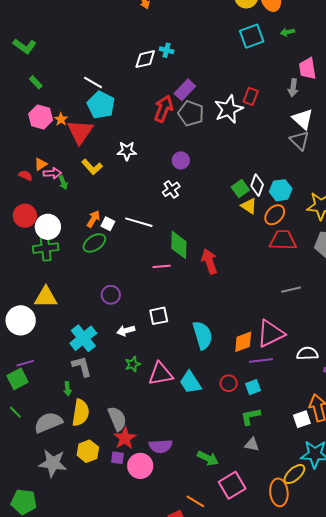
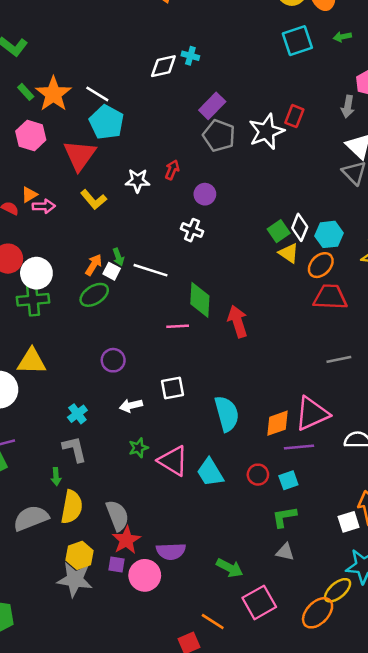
red arrow: (163, 109) -> (172, 170), moved, size x0.6
orange star: (61, 119) -> (53, 94), moved, size x2.0
green arrow: (63, 182) -> (118, 257), moved
white cross: (171, 189) -> (192, 230), turned -36
cyan cross: (83, 338) -> (77, 414), size x0.6
pink triangle: (161, 374) -> (173, 461), turned 40
gray star: (53, 463) -> (75, 580), moved
orange ellipse: (279, 492) -> (318, 613), turned 48

